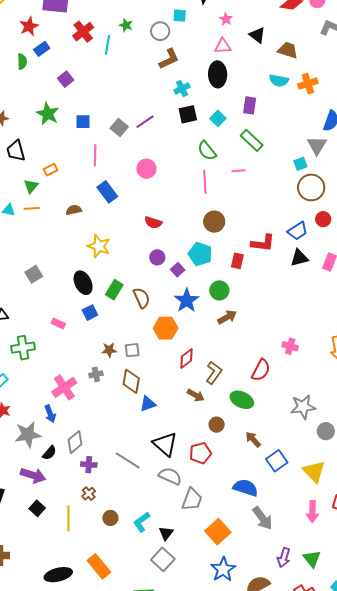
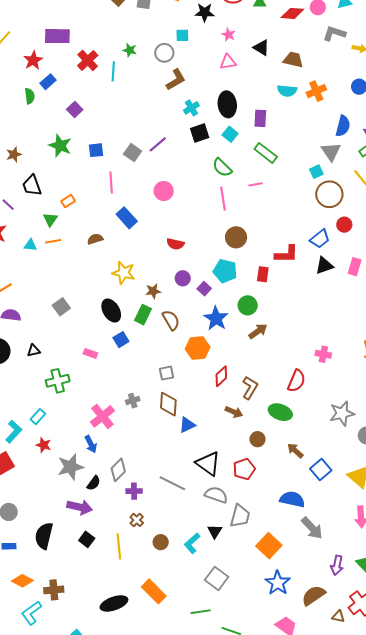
black ellipse: (218, 74) -> (227, 104), moved
brown star: (109, 350) -> (153, 291), moved
black triangle: (166, 533) -> (215, 531), moved

